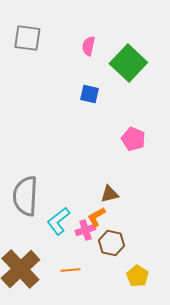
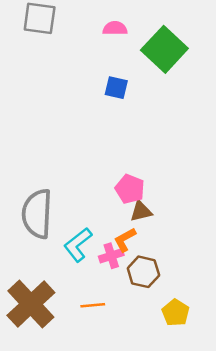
pink semicircle: (88, 46) -> (115, 28), turned 78
pink pentagon: (133, 139) -> (130, 189), moved

